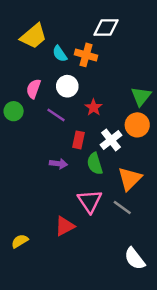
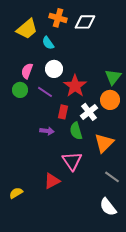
orange cross: (86, 55) -> (58, 18), moved
red star: (93, 107) -> (75, 86), size x1.6
green circle: (14, 111) -> (20, 90), moved
gray line: (122, 207) -> (112, 177), moved

